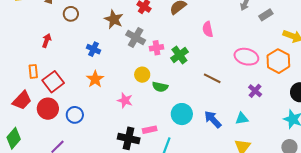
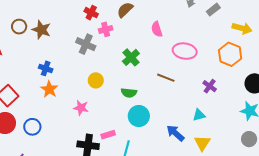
brown star: (114, 19) -> (41, 30), moved
pink cross: (157, 48) -> (106, 29), moved
blue cross: (93, 49) -> (46, 68), moved
pink ellipse: (246, 57) -> (185, 51), moved
green semicircle: (160, 87) -> (129, 93), moved
blue arrow: (213, 119) -> (175, 133), moved

